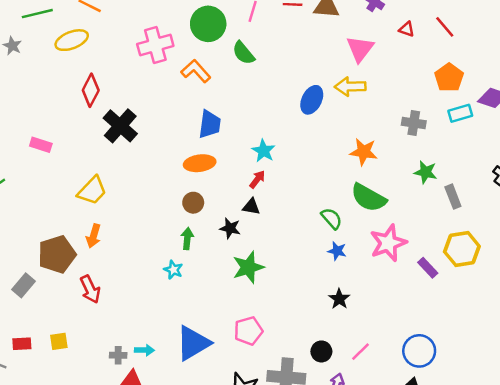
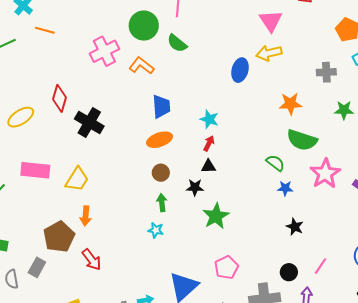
yellow ellipse: (72, 40) -> (21, 117), moved
pink rectangle: (41, 145) -> (35, 170), moved, size x1.6

